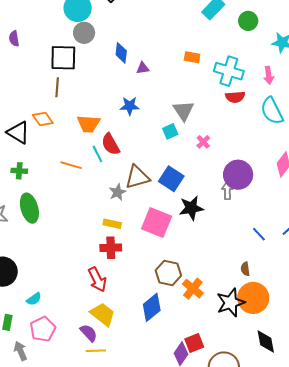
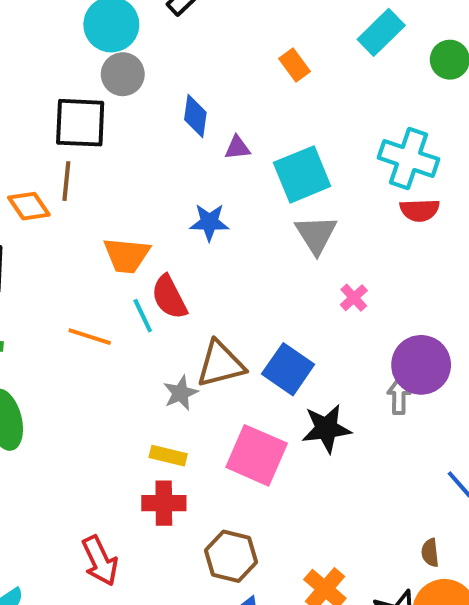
orange rectangle: (192, 57) -> (295, 65), moved, turned 42
orange diamond: (43, 119) -> (29, 206), moved
cyan square: (170, 131) -> (302, 174), moved, size x1.8
brown hexagon: (168, 273) -> (231, 556), moved
red arrow: (97, 280) -> (100, 561), moved

